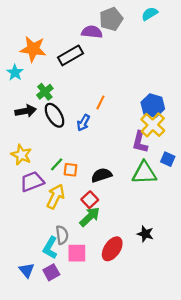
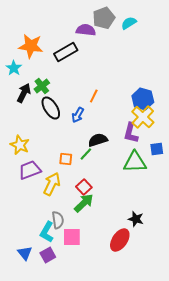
cyan semicircle: (150, 14) -> (129, 23), moved
black arrow: (26, 111) -> (24, 93), moved, turned -54
blue square: (168, 159) -> (157, 149), turned -32
green line: (57, 164) -> (86, 154), moved
black semicircle: (102, 175) -> (98, 140), moved
red ellipse: (112, 249) -> (120, 240), moved

